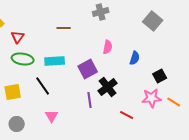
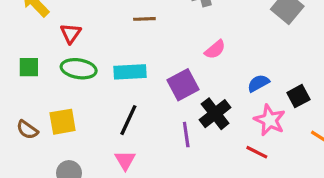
pink semicircle: (108, 47) -> (215, 49), turned 40
blue semicircle: (135, 58) -> (258, 83), moved, turned -136
black line: (43, 86) -> (128, 120), moved, turned 60
pink star: (152, 98) -> (270, 120), moved, turned 30
red line: (127, 115) -> (257, 152), moved

